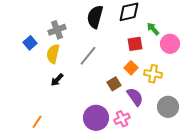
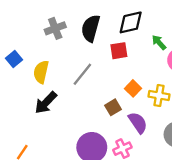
gray cross: (57, 30) -> (55, 28), moved
red square: (135, 44) -> (119, 51), moved
black arrow: (57, 80) -> (46, 103), size x1.5

